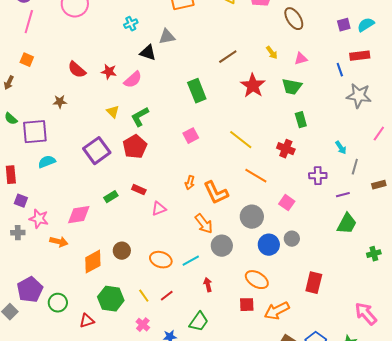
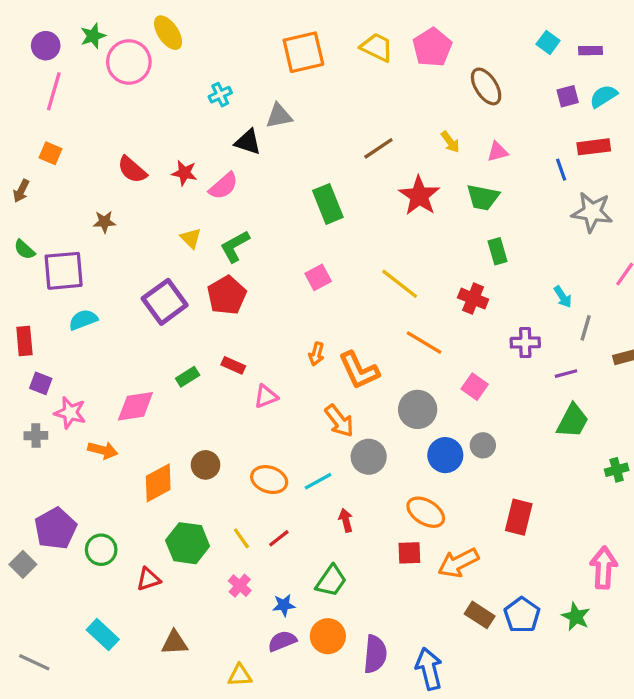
pink arrow: (366, 314) -> (604, 568), turned 45

